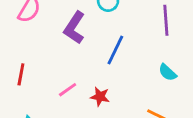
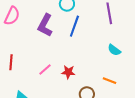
blue line: (115, 50) -> (74, 26), moved

